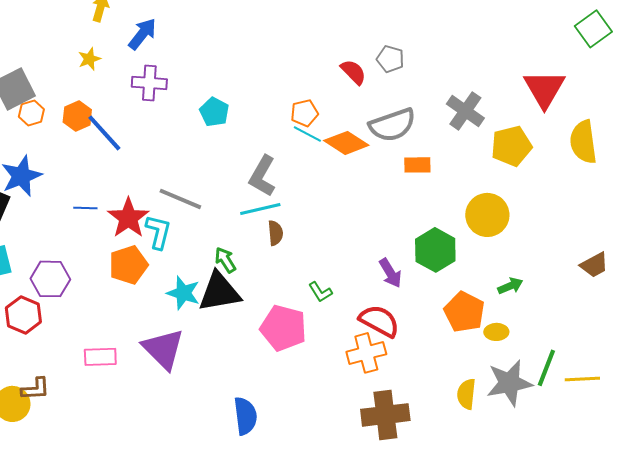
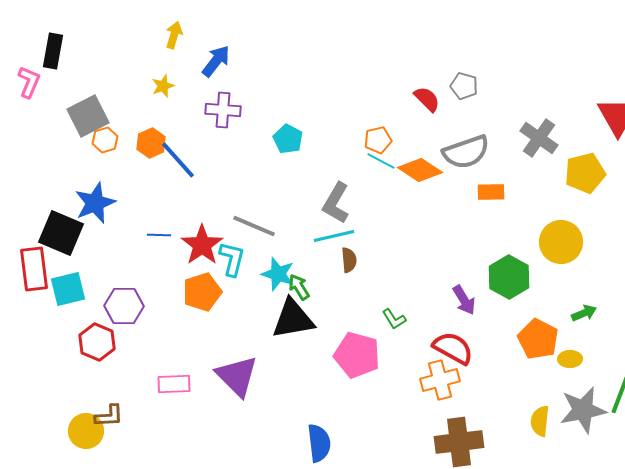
cyan star: (183, 293) -> (278, 274), moved

